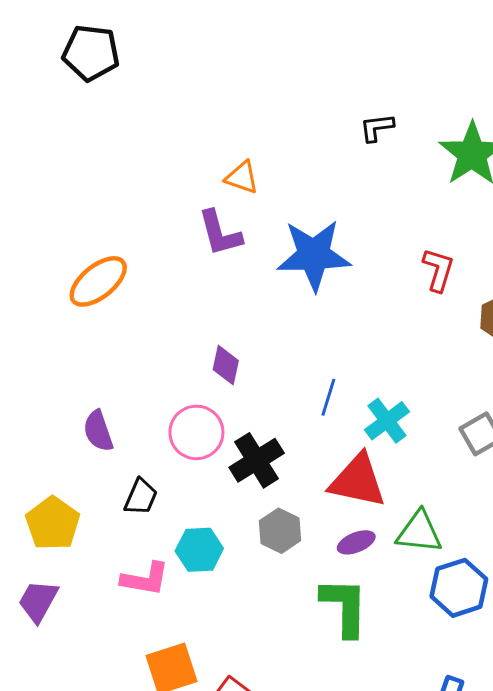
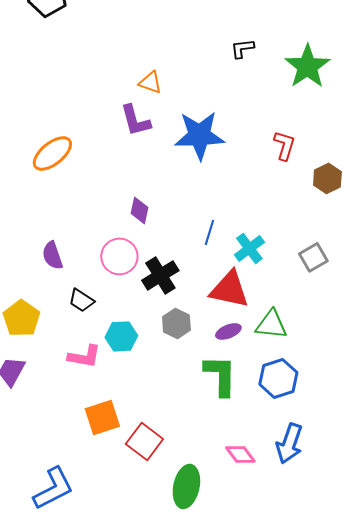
black trapezoid: (141, 497) -> (81, 300), turned 100
blue hexagon: (459, 588) -> (278, 378), moved

